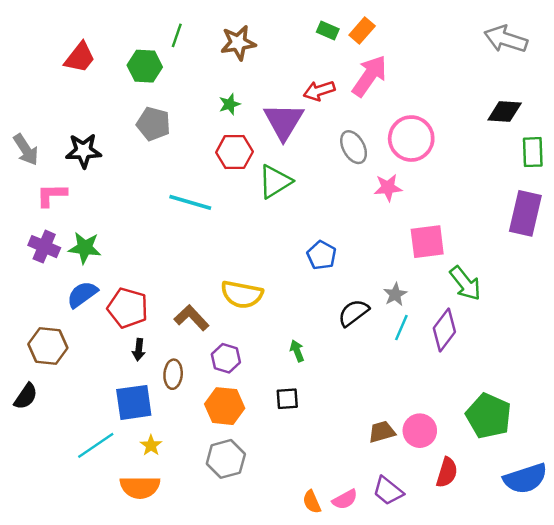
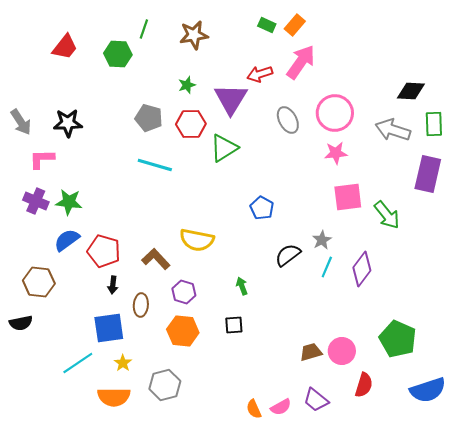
gray arrow: (506, 39) -> (393, 130), moved
gray pentagon: (153, 124) -> (149, 118), moved
pink star: (388, 188) -> (336, 153), moved
green arrow: (465, 283) -> (387, 215), moved
black semicircle: (26, 396) -> (21, 323), turned 45
gray hexagon: (226, 459) -> (165, 385), moved

